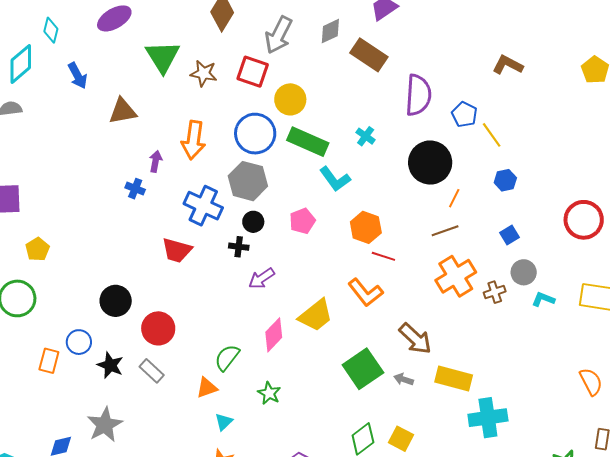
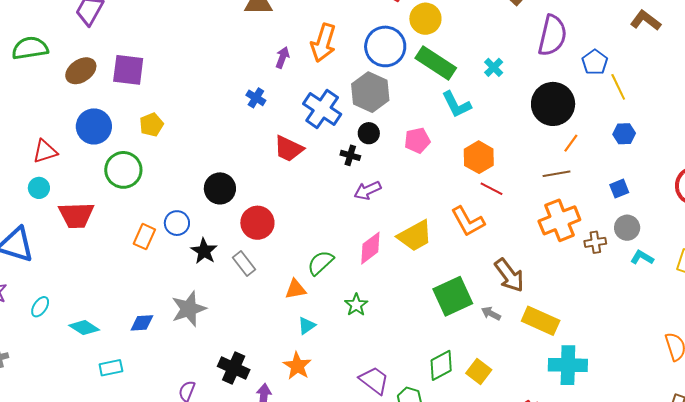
blue cross: (135, 189) -> (256, 98), moved

